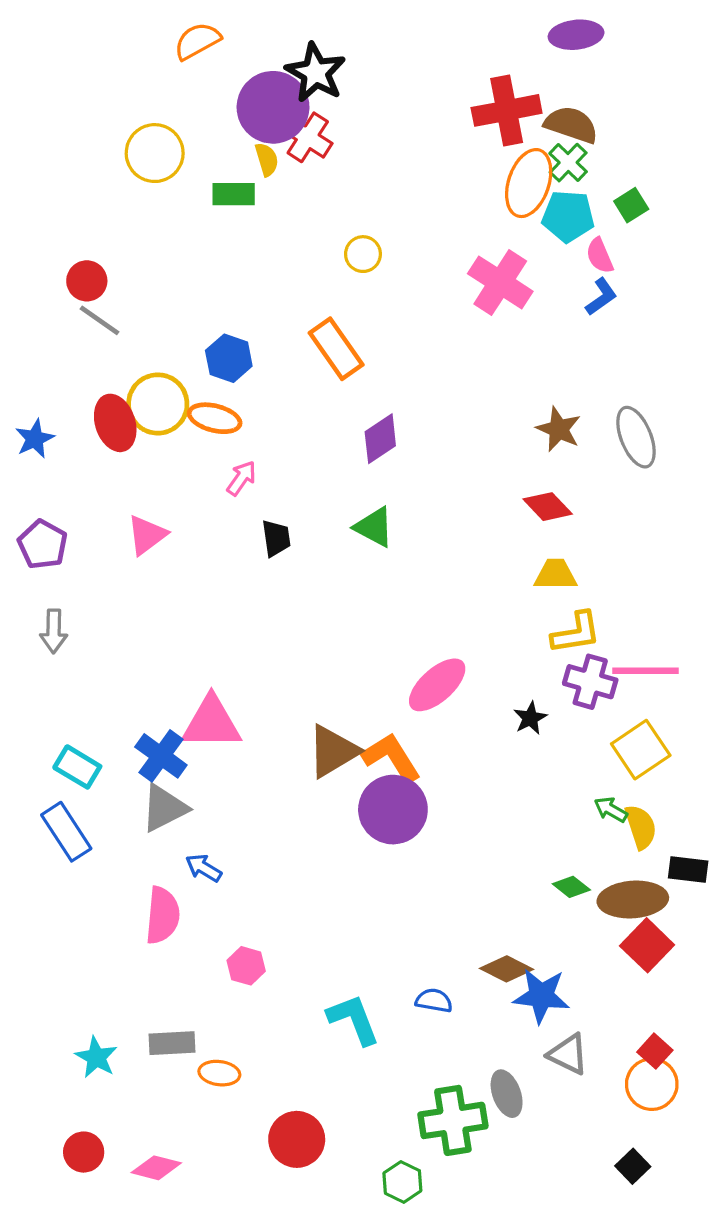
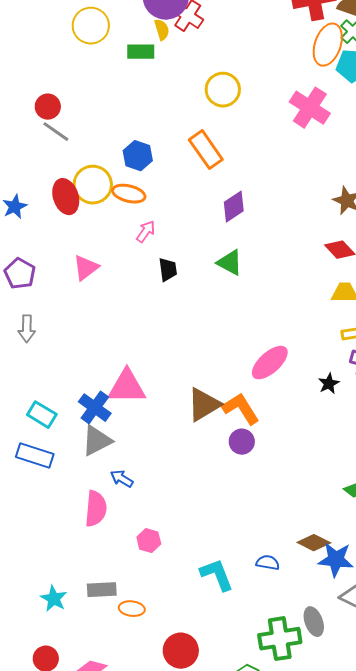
yellow circle: (363, 254) -> (223, 90), size x1.5
purple circle: (393, 810) -> (242, 442), size x0.6
blue rectangle: (66, 832) -> (35, 456), turned -39

